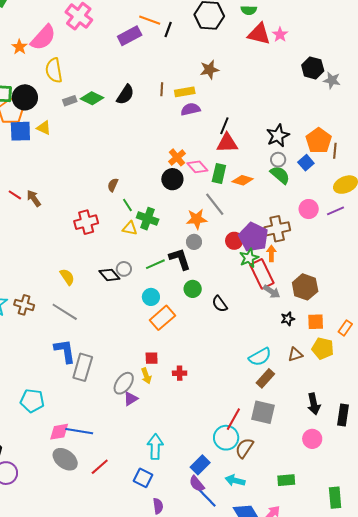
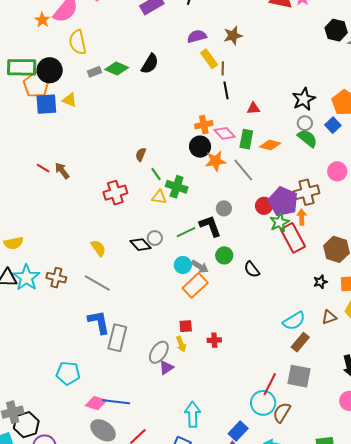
brown line: (162, 89) -> (223, 68), moved
yellow rectangle: (185, 92) -> (209, 59), turned 66
purple semicircle: (190, 109) -> (197, 36), moved
black line: (224, 126) -> (226, 90), moved, turned -30
red triangle: (227, 143) -> (253, 108), size x0.6
orange cross: (177, 157) -> (204, 125), turned 30
orange star: (197, 219) -> (216, 161), moved
gray arrow: (272, 292) -> (200, 267), moved
pink diamond: (59, 432) -> (96, 403), turned 30

